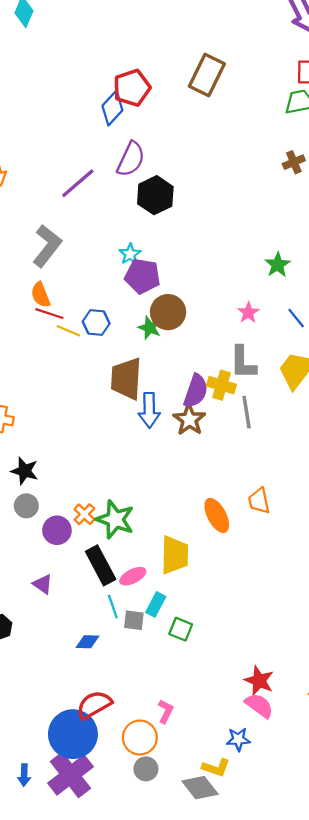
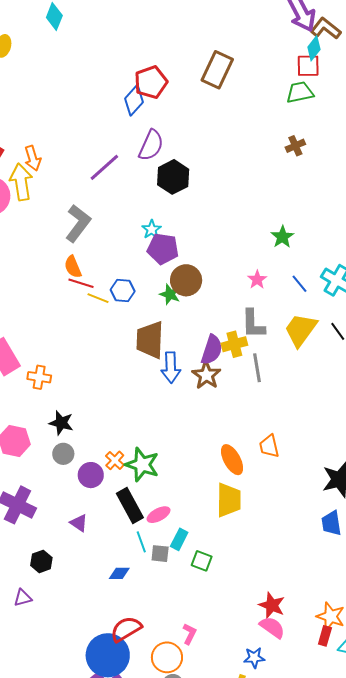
yellow cross: (221, 385) -> (234, 344), turned -30
yellow trapezoid: (175, 555) -> (229, 500), moved

